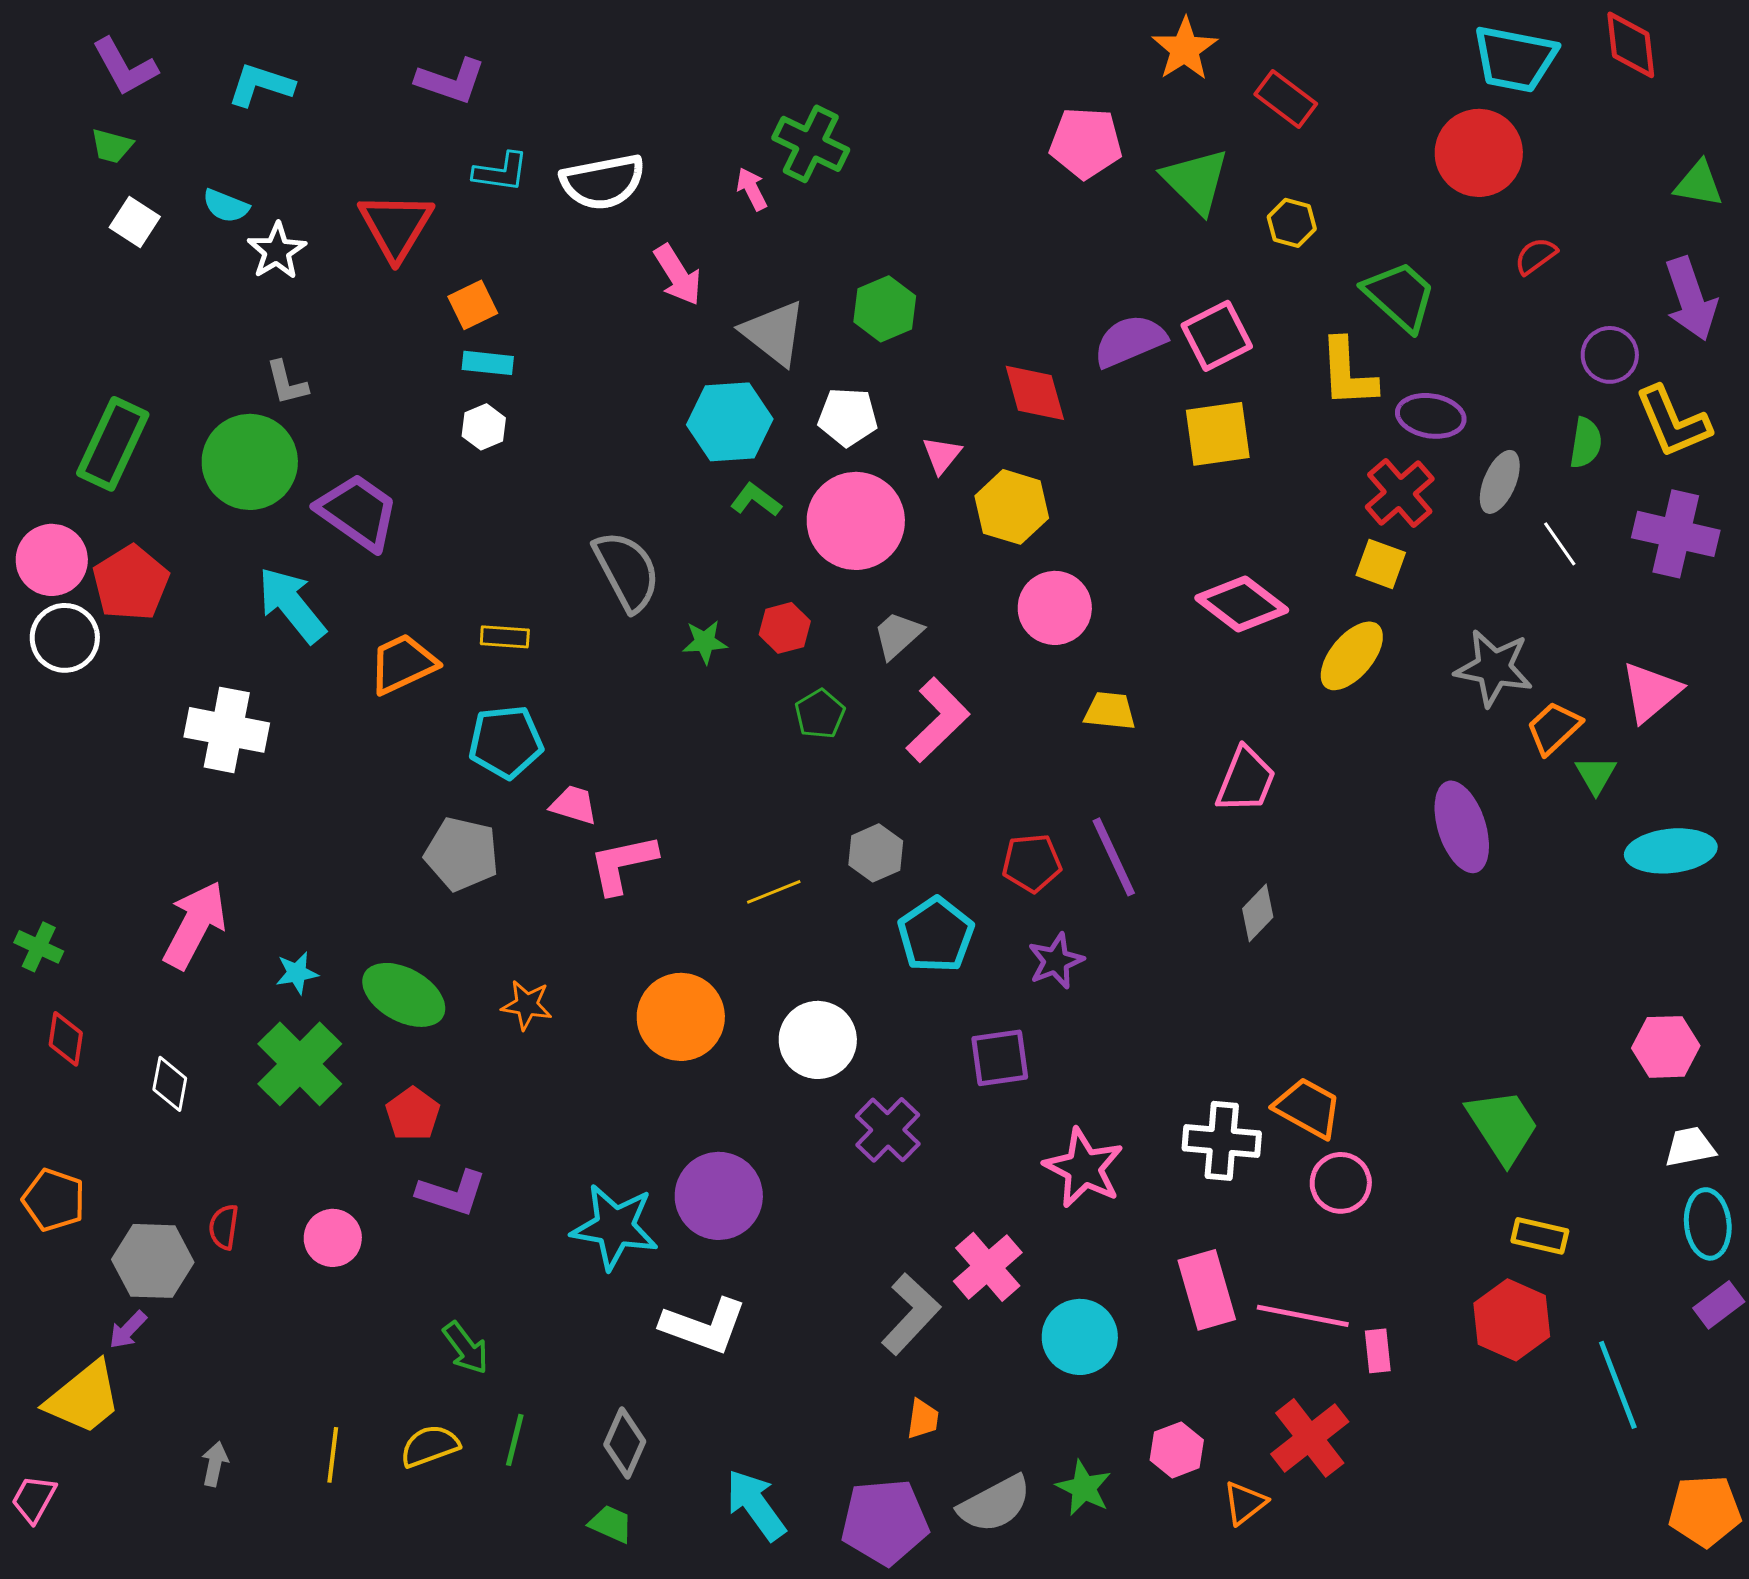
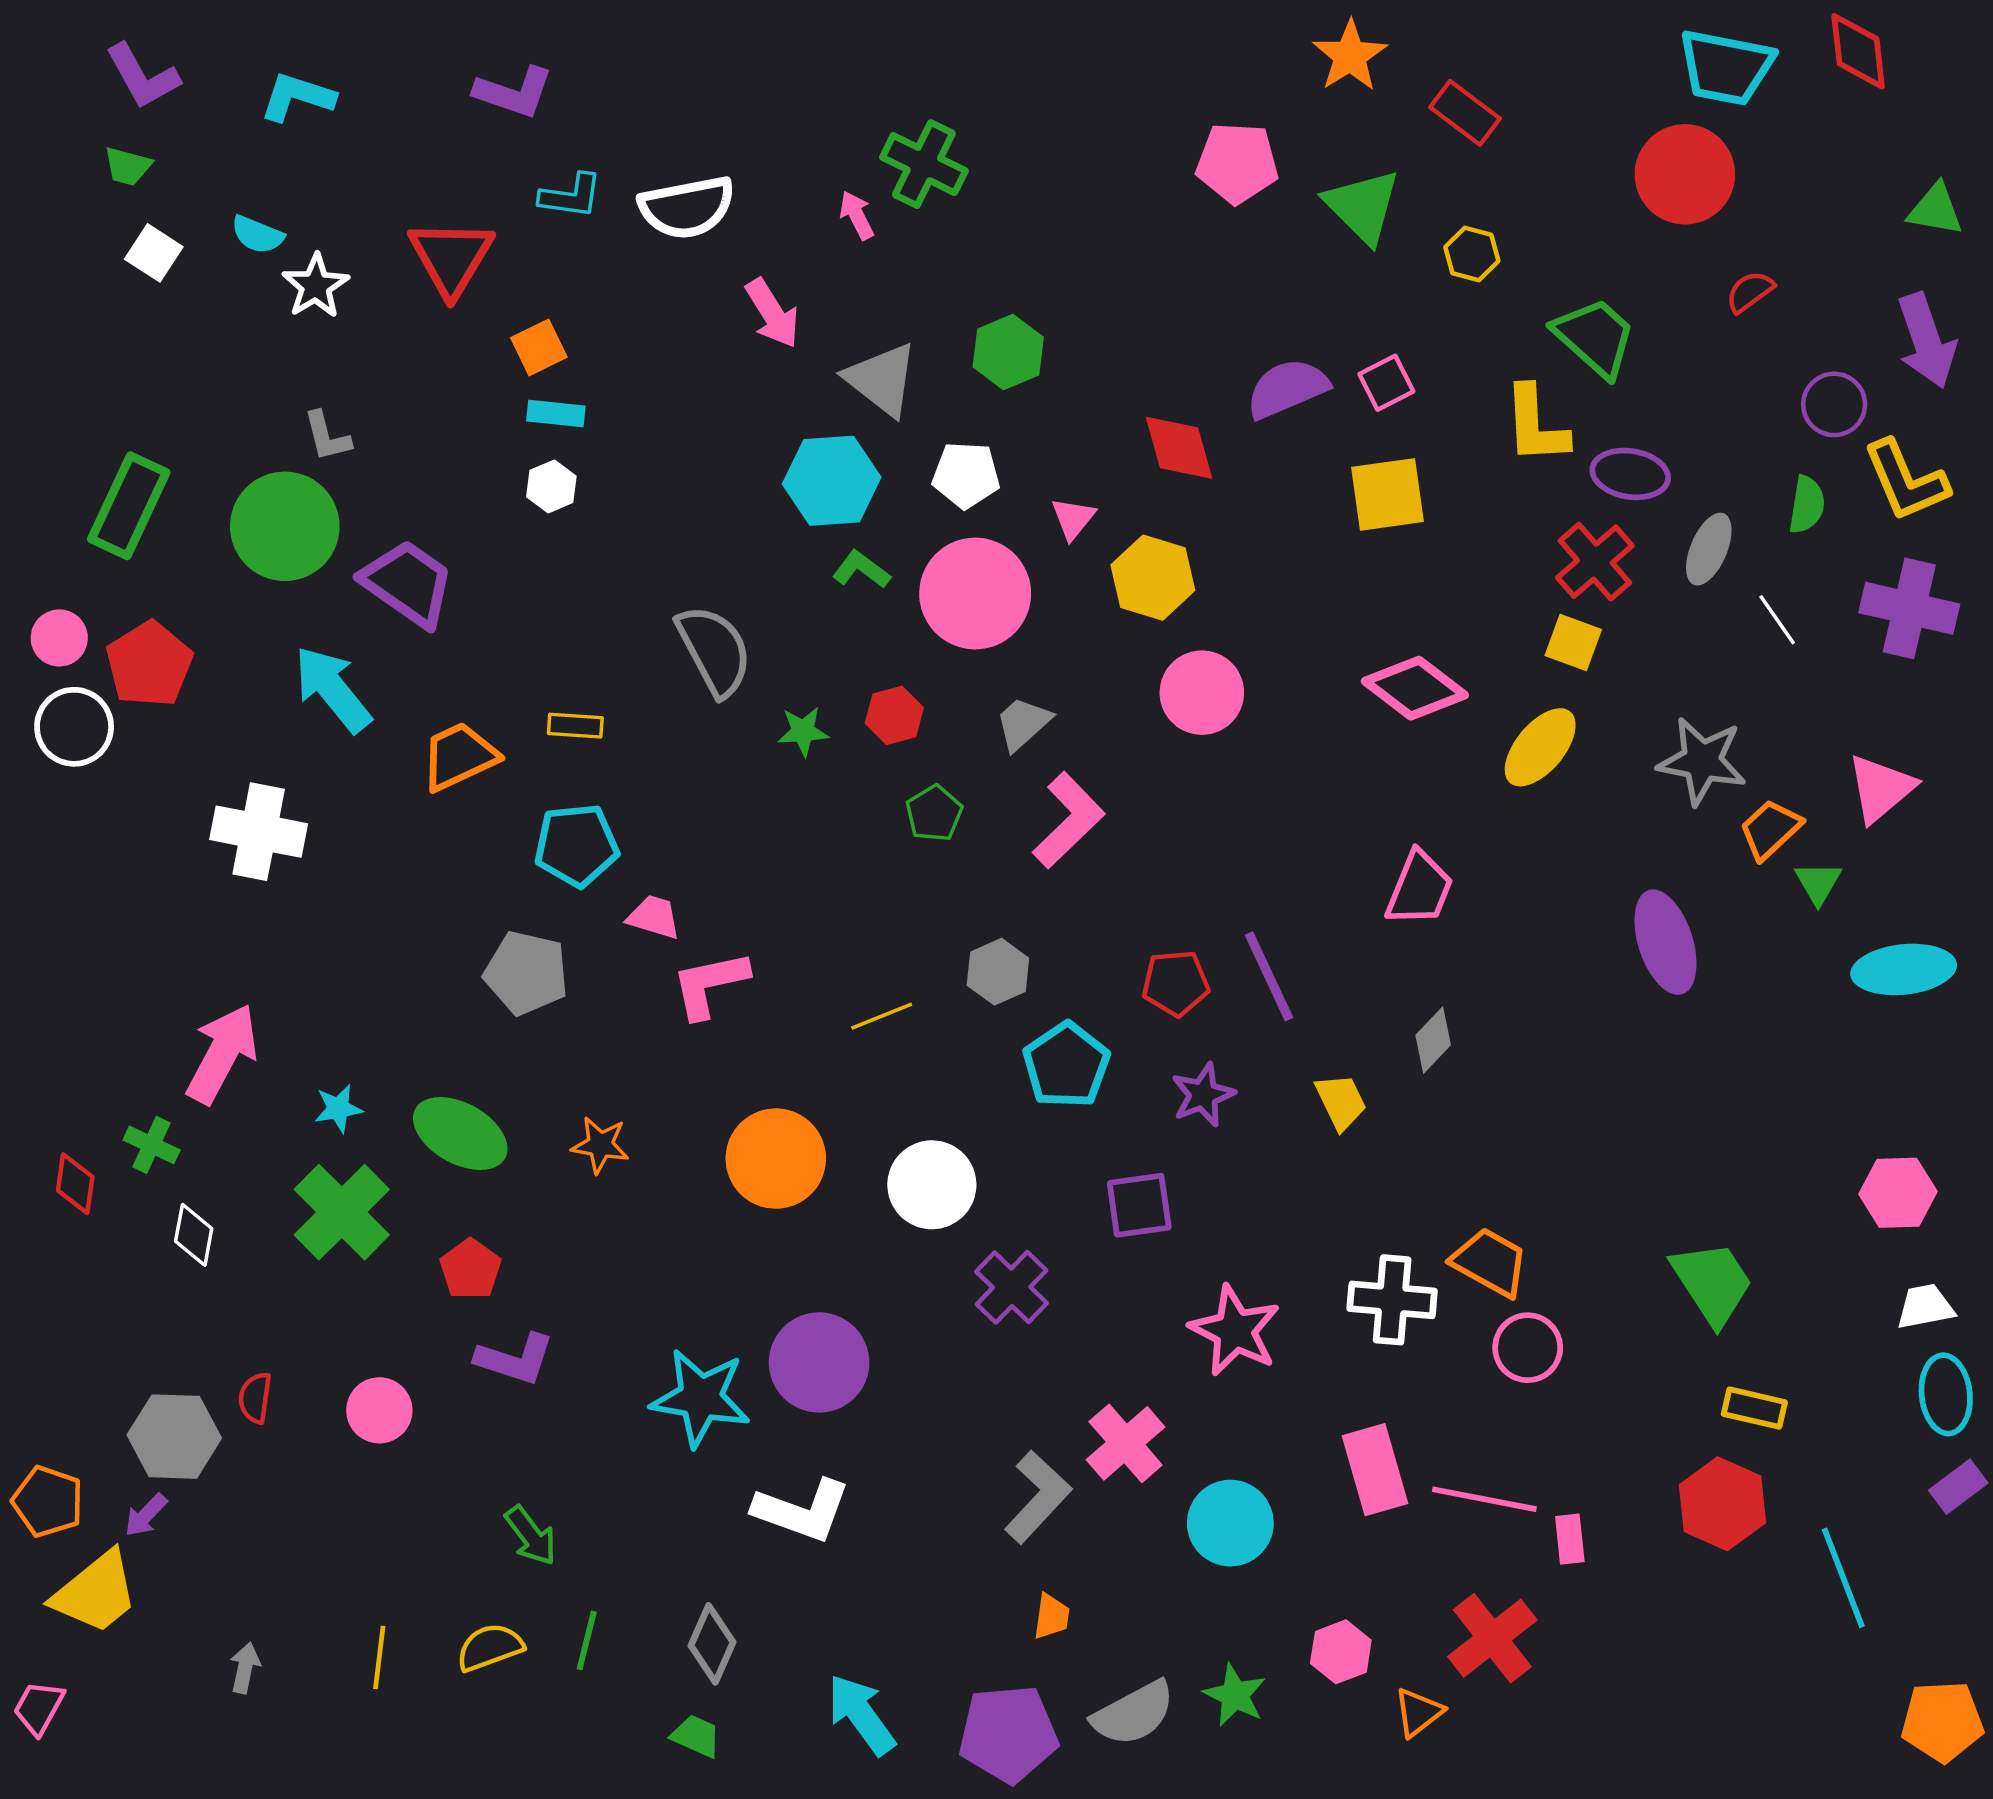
pink square: (1217, 336) -> (1386, 383), size x0.7
pink circle: (52, 560) -> (59, 638), size x0.7
yellow trapezoid: (1110, 711) -> (1341, 1102), moved, turned 58
green cross: (39, 947) -> (152, 1145), moved
orange pentagon: (54, 1200) -> (48, 1501), moved

